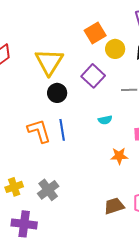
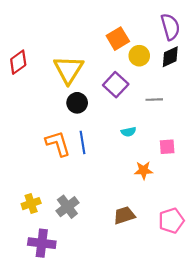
brown trapezoid: (114, 206) -> (124, 215), moved

